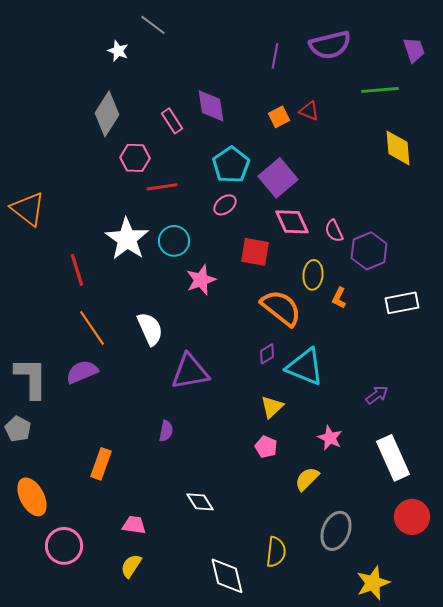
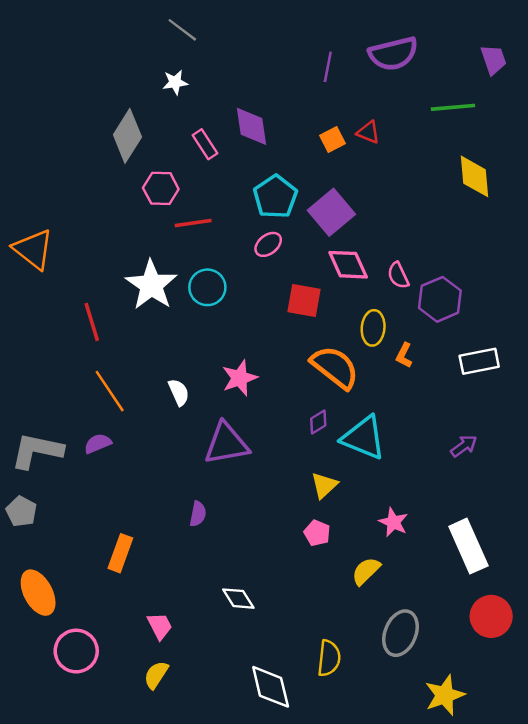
white star: (118, 51) -> (175, 82), moved, turned -30
pink star: (201, 280) -> (240, 378), moved
white semicircle: (150, 329) -> (179, 392), size x0.7
purple semicircle: (82, 372) -> (98, 444), size x0.7
gray L-shape: (31, 378) -> (37, 451), turned -78
purple arrow: (377, 395) -> (464, 446), moved
pink trapezoid: (134, 525) -> (160, 626), turned 55

